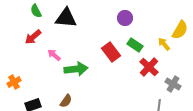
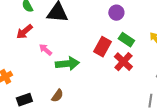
red rectangle: (111, 52) -> (102, 47), turned 66
red cross: (149, 67) -> (123, 62), moved

